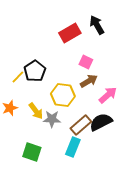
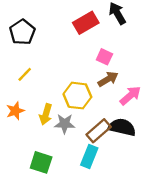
black pentagon: (35, 71) -> (22, 32), moved
yellow arrow: (36, 111) -> (46, 114), turned 54
black semicircle: (101, 122) -> (122, 127), turned 40

